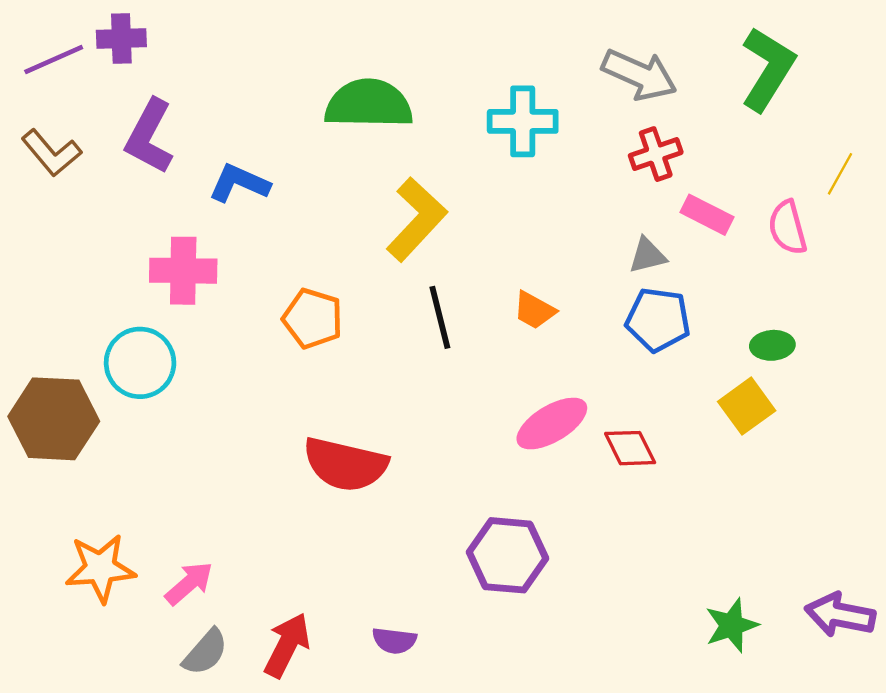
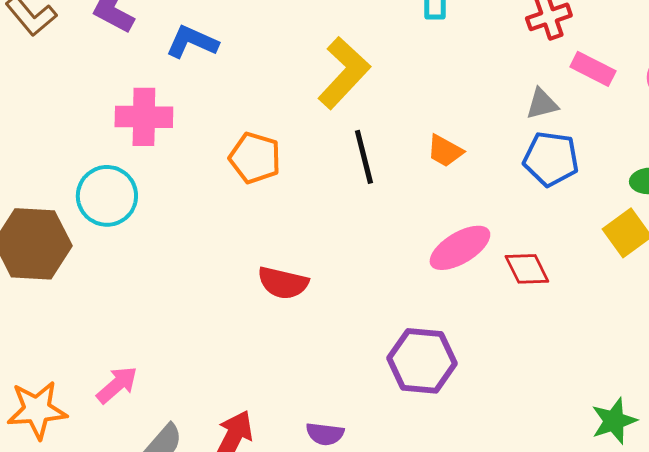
red semicircle: (345, 464) -> (283, 283), size x0.7
orange star: (100, 568) -> (37, 410), moved
pink arrow: (189, 583) -> (117, 385), moved

